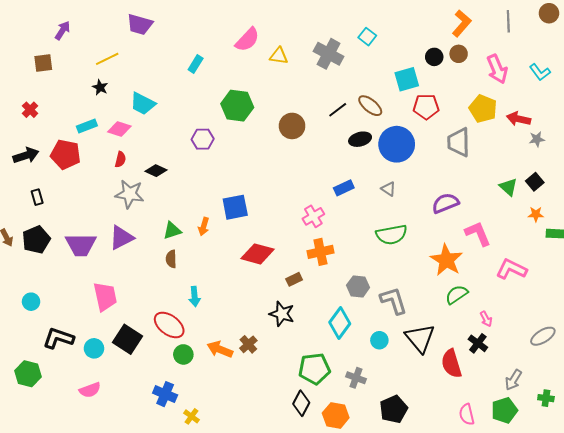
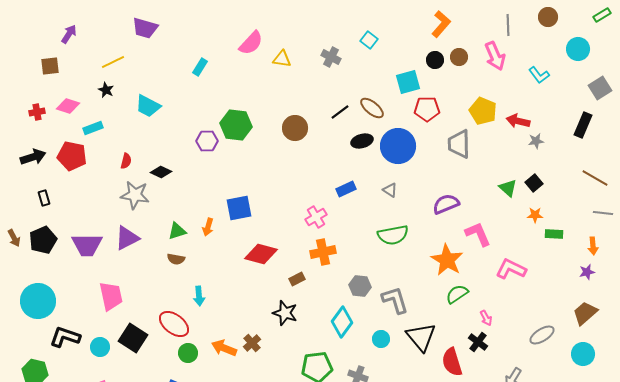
orange L-shape: (462, 23) -> (441, 24), moved
gray cross: (329, 54) -> (331, 57), size x0.7
pink arrow: (497, 69) -> (495, 56), moved
green hexagon: (237, 106) -> (236, 125), moved
red cross: (30, 110) -> (37, 112), turned 35
pink diamond: (119, 129) -> (68, 106), moved
brown semicircle: (171, 259) -> (176, 259), turned -78
cyan circle: (31, 302) -> (38, 301), size x2.0

